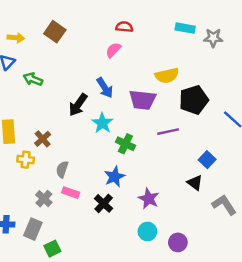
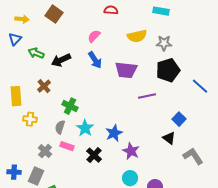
gray star: (213, 38) -> (164, 43), moved
pink semicircle: (113, 50) -> (94, 36), moved
yellow semicircle: (167, 76) -> (137, 36), moved
black arrow: (78, 105) -> (61, 60), moved, turned 30
cyan star: (102, 123) -> (85, 128), moved
brown cross: (43, 139) -> (44, 86), moved
green cross: (125, 144) -> (70, 106), moved
blue star: (115, 177) -> (114, 133), moved

